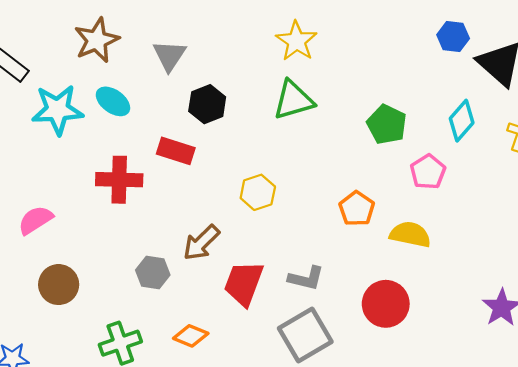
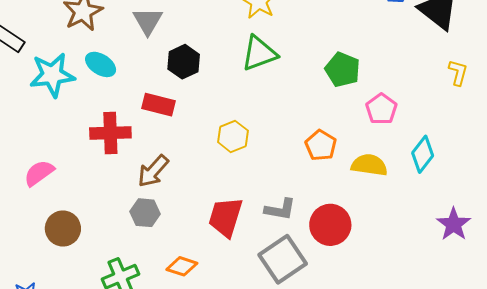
cyan diamond: (462, 121) -> (423, 154), moved
brown arrow: (201, 243) -> (153, 171), moved
red circle: (386, 304) -> (330, 225), moved

